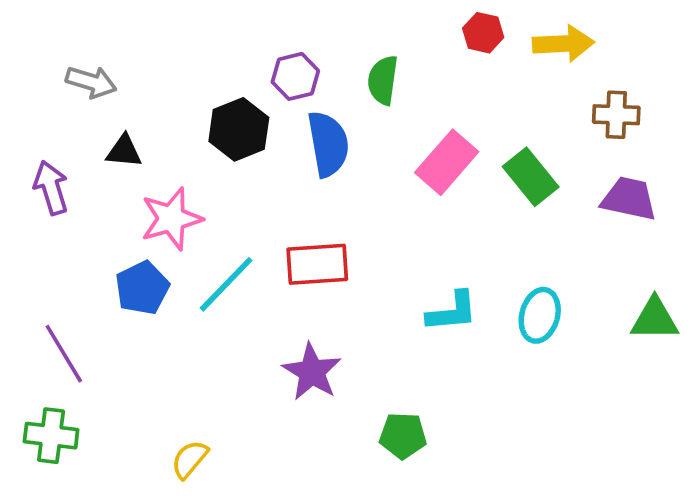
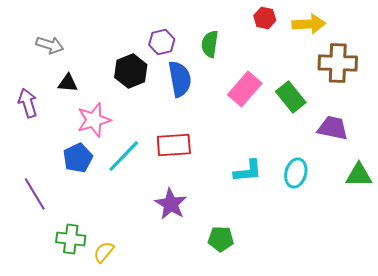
brown cross: (616, 115) -> (338, 63), size x1.5
purple trapezoid: (629, 199) -> (333, 128), moved
green cross: (51, 436) -> (71, 239), moved

